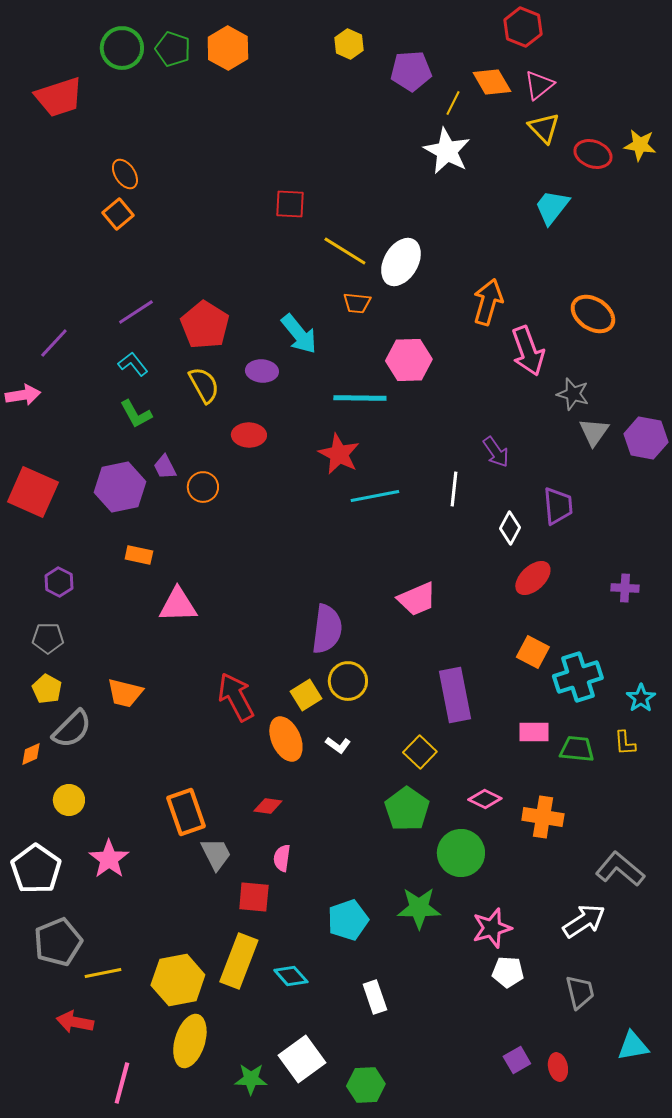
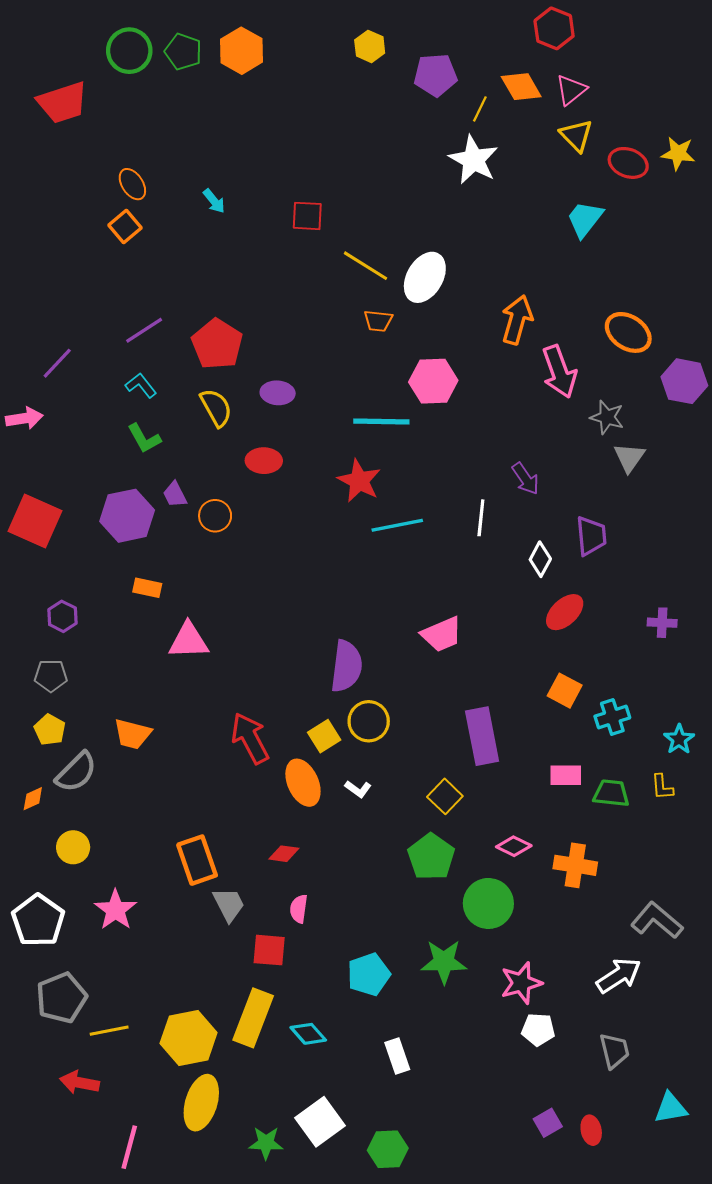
cyan arrow: (299, 334) -> (214, 201), moved, size x0.6
purple hexagon: (646, 438) -> (684, 381), moved
cyan cross: (578, 677) -> (612, 717), size x0.7

